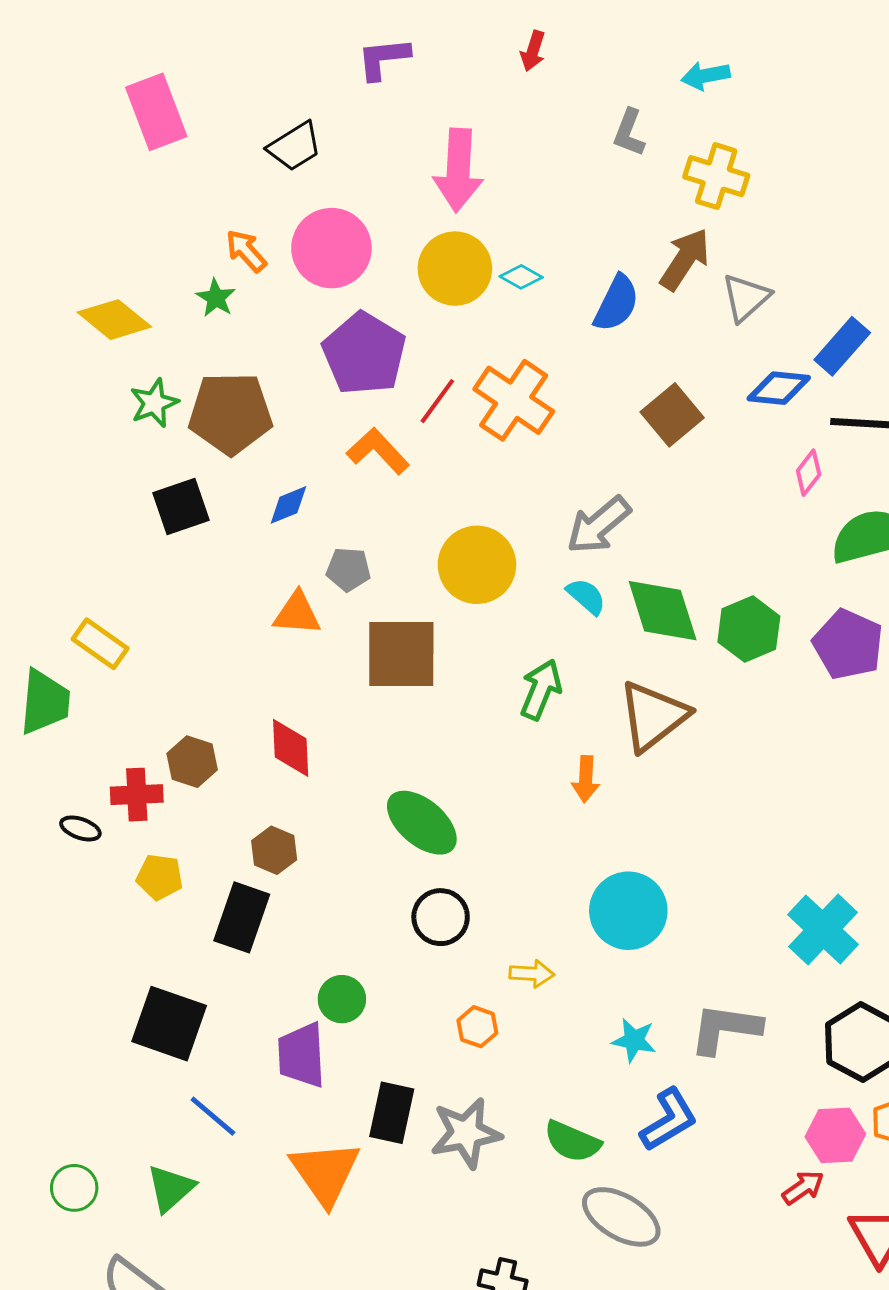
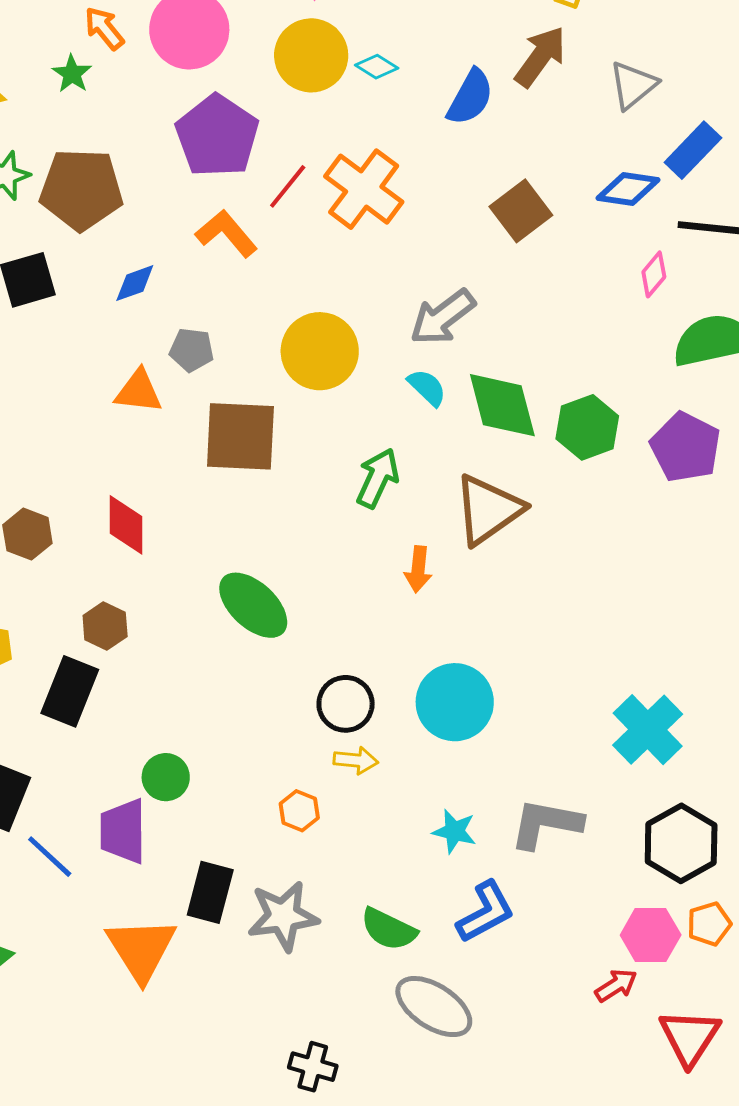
gray triangle: (746, 298) -> (633, 85), moved
black circle: (441, 917) -> (346, 704), moved
blue line: (213, 1116) -> (50, 857), moved

